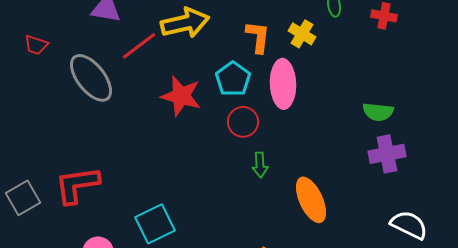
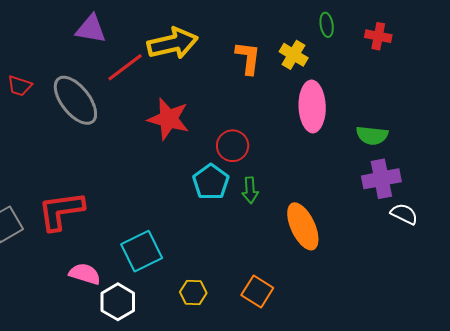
red trapezoid: (36, 45) -> (20, 86), moved
cyan pentagon: (233, 79) -> (211, 182), moved
pink ellipse: (283, 84) -> (312, 106), moved
white semicircle: (409, 225) -> (404, 214), moved, size x0.7

